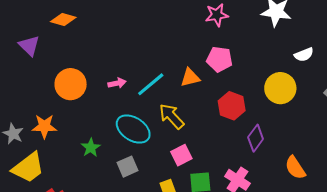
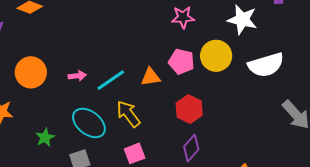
white semicircle: (304, 55) -> (266, 65), size x1.8
yellow circle: (280, 88) -> (216, 56), moved
purple diamond: (256, 138) -> (191, 148), moved

